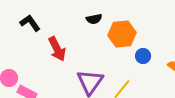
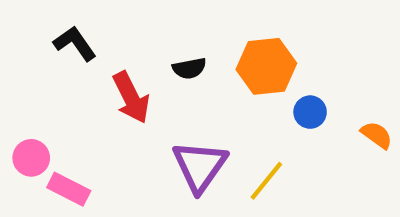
black semicircle: (94, 19) -> (189, 68), moved

